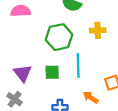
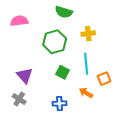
cyan line: (78, 66) -> (86, 64), moved
green square: (52, 72) -> (63, 72), moved, turned 32

